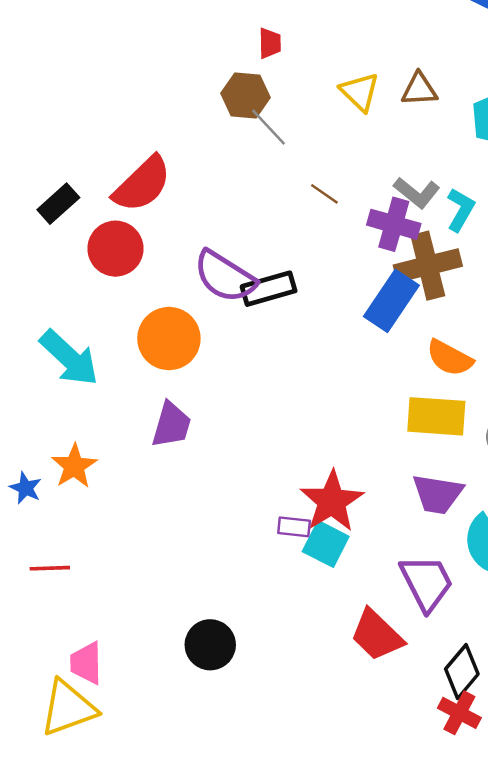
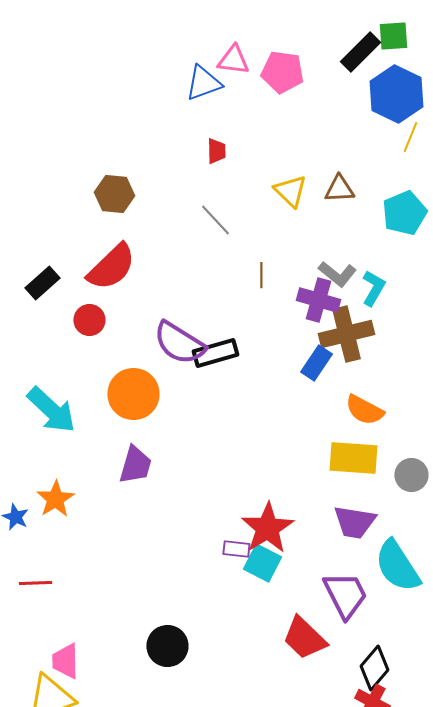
brown hexagon: (245, 95) -> (114, 194), moved
brown line: (324, 194) -> (261, 275), turned 55
red circle: (115, 249) -> (89, 320), size x0.7
blue rectangle: (391, 301) -> (316, 363), size x0.7

